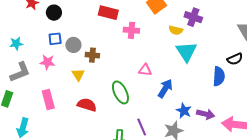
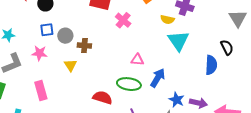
pink cross: (131, 30) -> (123, 20), turned 35
black semicircle: (235, 59) -> (227, 47), turned -91
green ellipse: (120, 92) -> (129, 84), moved, turned -55
red semicircle: (87, 105) -> (102, 98), moved

